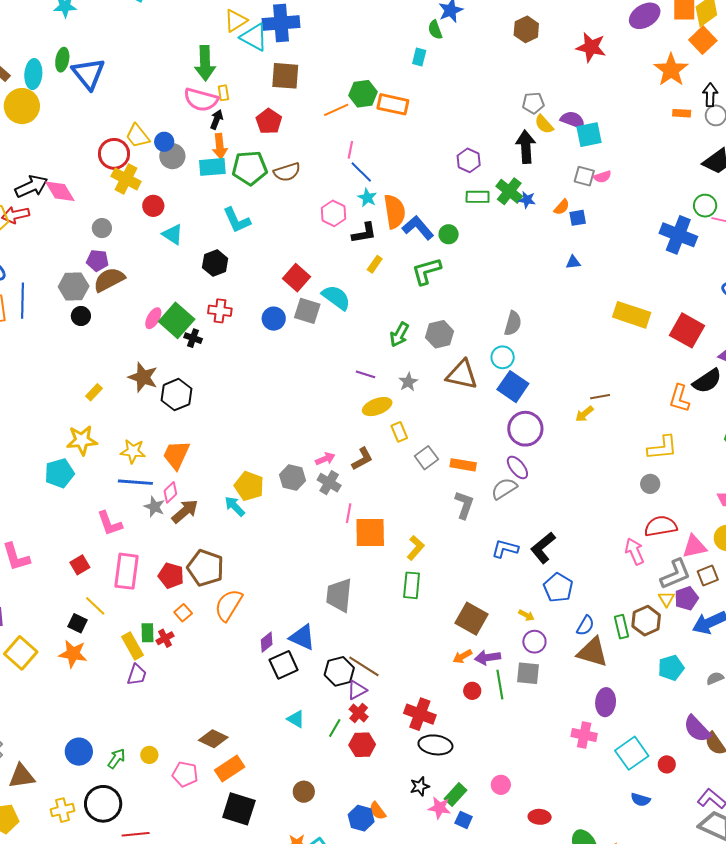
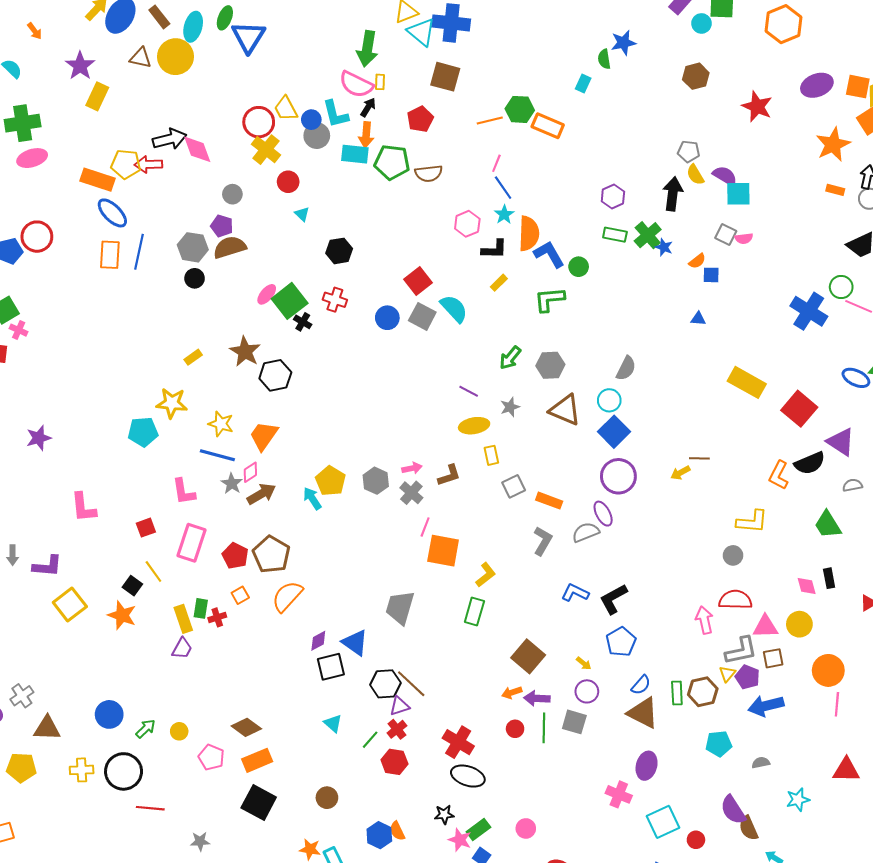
cyan L-shape: (237, 220) -> (336, 114), moved
cyan triangle: (173, 234) -> (302, 214), size x0.7
purple pentagon: (686, 598) -> (747, 677), turned 30

